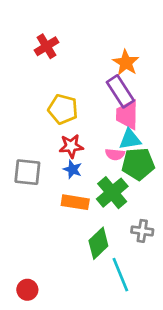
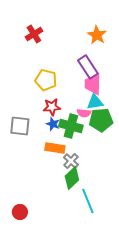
orange star: (126, 63) -> (97, 35), moved
green cross: (112, 193) -> (71, 126), moved, turned -35
gray cross: (142, 231) -> (71, 161), moved, turned 35

